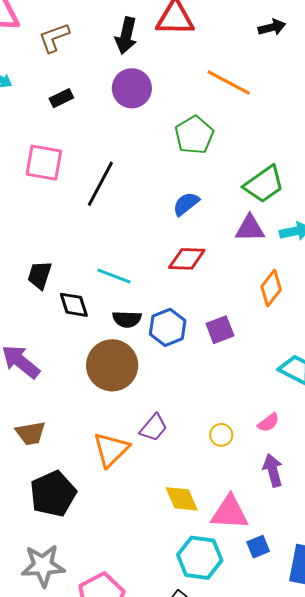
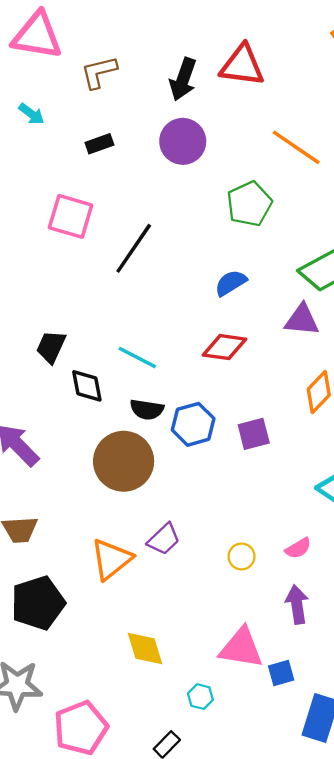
yellow diamond: (182, 499) -> (145, 649), moved
blue square: (258, 547) -> (281, 673), moved
cyan hexagon: (200, 558) -> (200, 697), size x0.5

